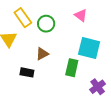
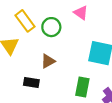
pink triangle: (81, 15) -> (81, 13), moved
green rectangle: (72, 68) -> (82, 87), moved

